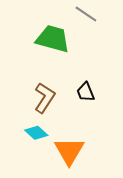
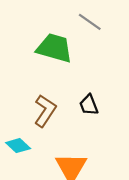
cyan diamond: (36, 133) -> (18, 146), moved

